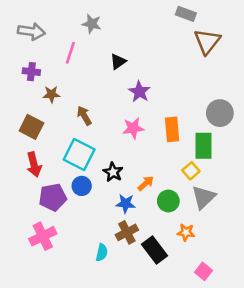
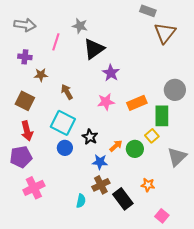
gray star: (92, 24) -> (80, 26), moved
black triangle: (118, 62) -> (94, 49), size x1.6
orange rectangle: (172, 129) -> (137, 103), turned 72
purple pentagon: (53, 197) -> (21, 157), moved
gray triangle: (204, 197) -> (177, 157), moved
green circle: (168, 201) -> (135, 149), moved

